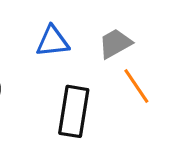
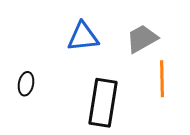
orange line: (136, 86) -> (162, 79), turned 33

